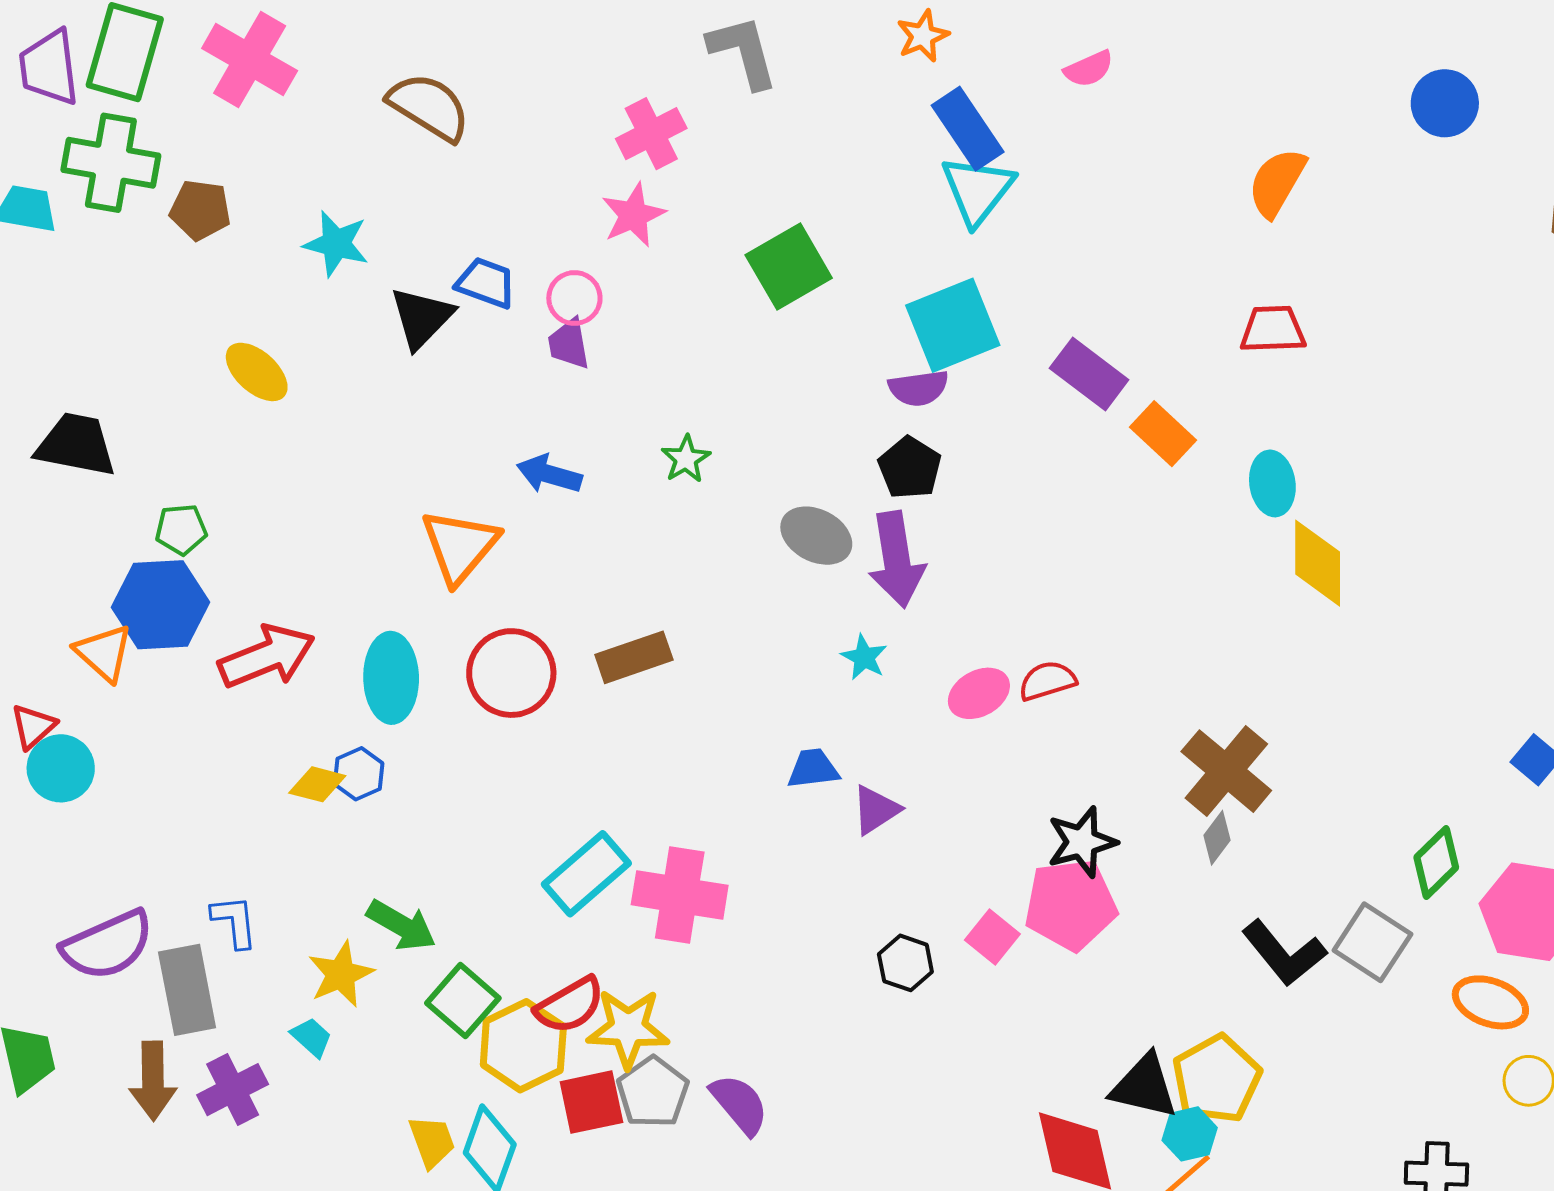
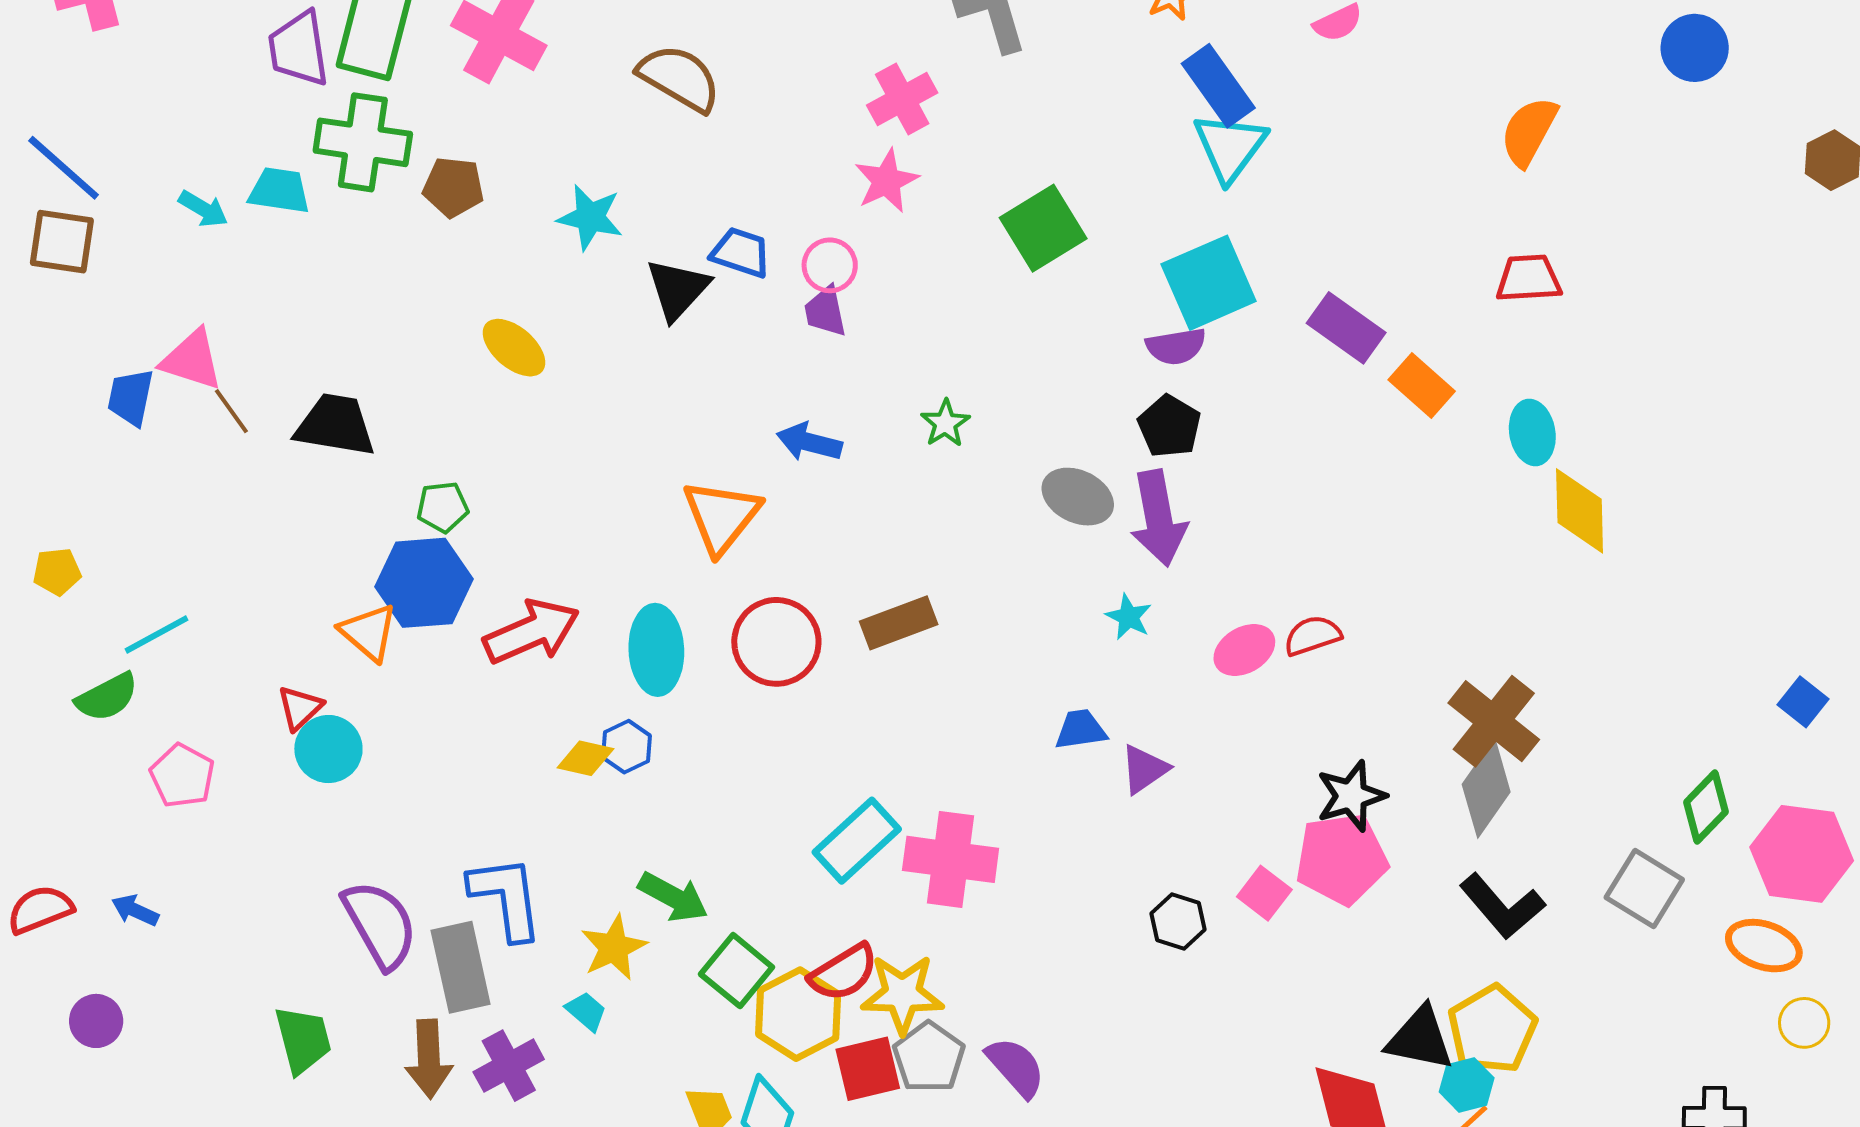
gray diamond: (1217, 838) -> (1486, 788), size x1.8
blue L-shape: (234, 922) -> (506, 898), size x1.6
purple semicircle: (108, 945) -> (380, 924), turned -94
black L-shape: (1284, 953) -> (1502, 906), moved

